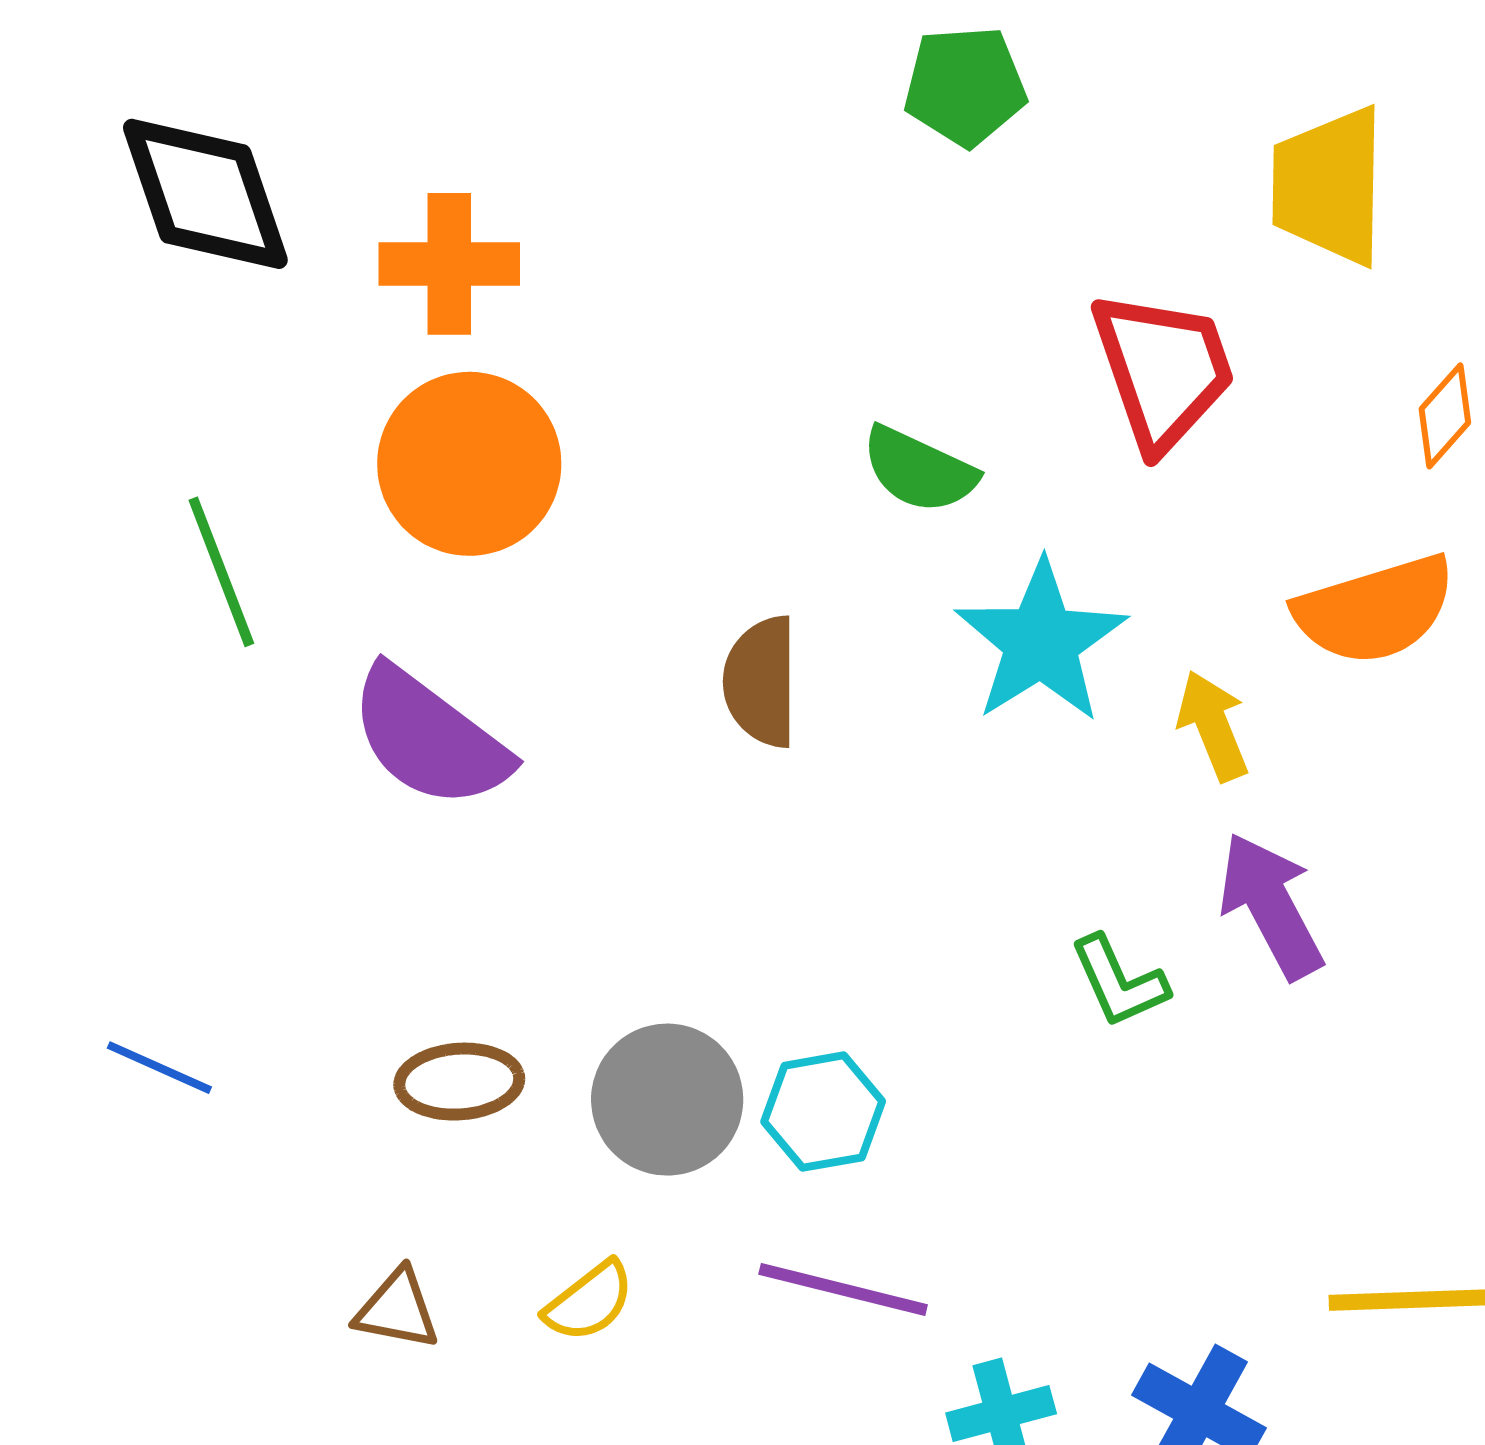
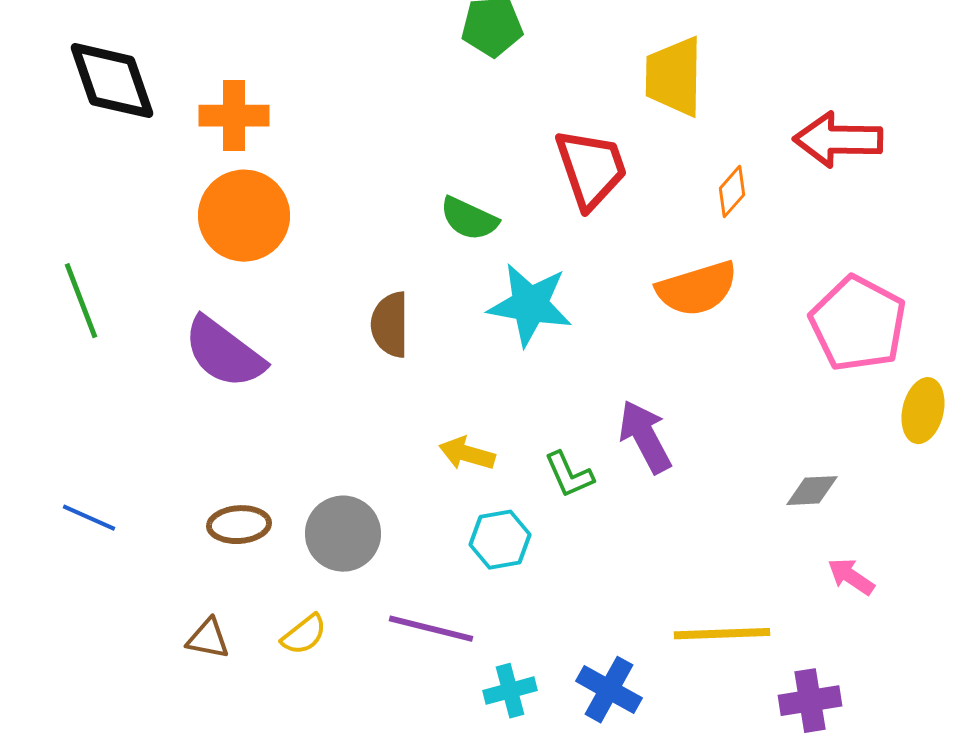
green line: (221, 572) -> (81, 301), moved
cyan star: (1041, 642) -> (530, 305), turned -30
yellow arrow: (1213, 726) -> (467, 454), moved, turned -52
cyan hexagon: (823, 1112) -> (500, 540), moved

